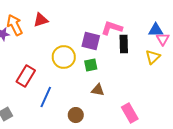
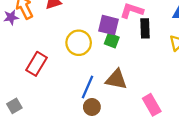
green square: (91, 65) -> (112, 41), moved, turned 32
brown triangle: (98, 90) -> (116, 79), size x1.5
blue line: (46, 97) -> (87, 87), moved

